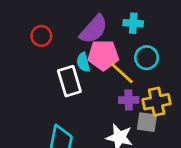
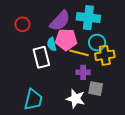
cyan cross: (133, 23) -> (88, 18), size x1.6
yellow line: (122, 73) -> (79, 53), turned -30
yellow cross: (157, 102) -> (105, 55), moved

